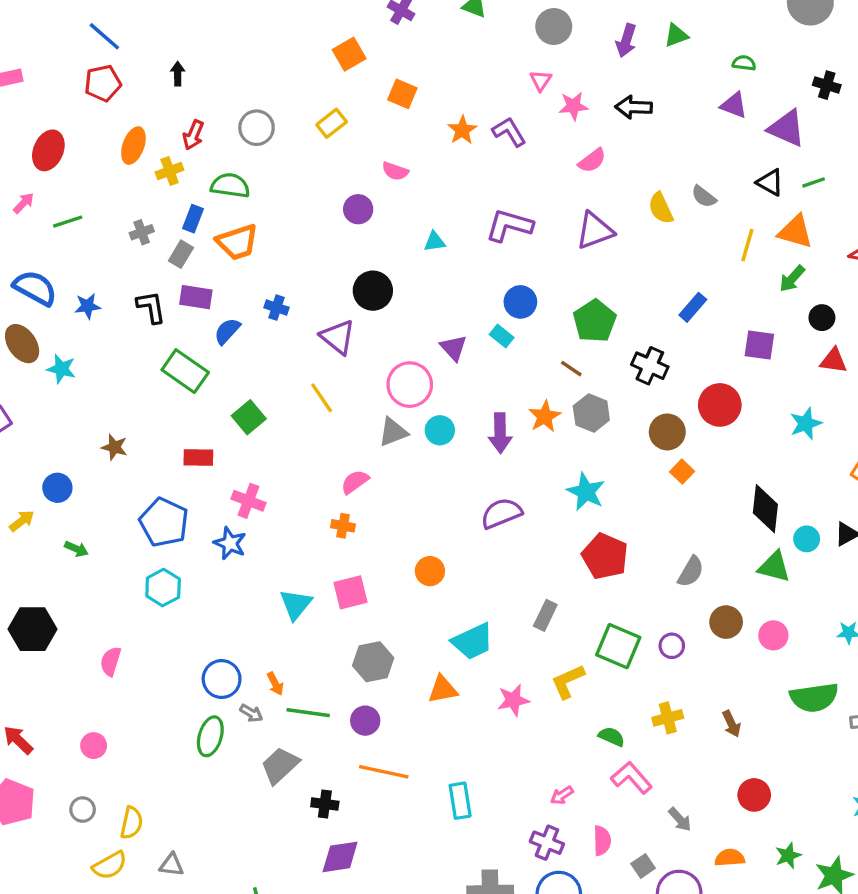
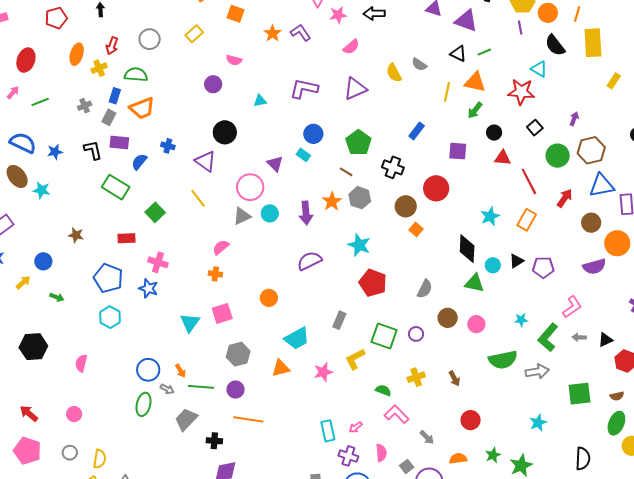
cyan star: (806, 424) -> (490, 216), moved
cyan rectangle: (460, 801) -> (328, 431), moved

